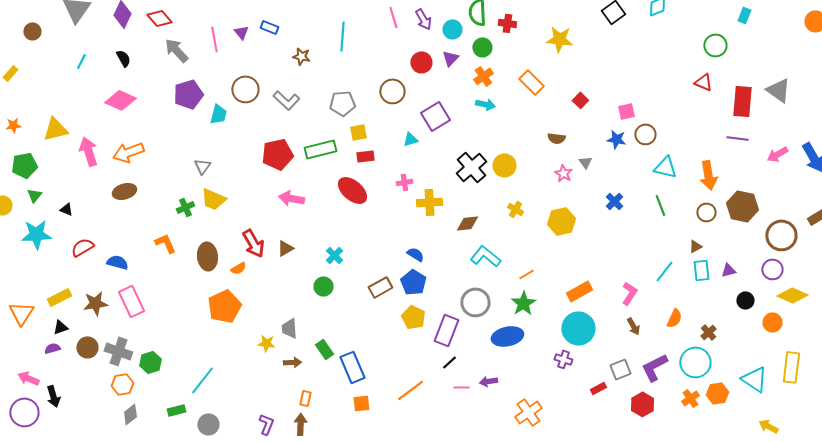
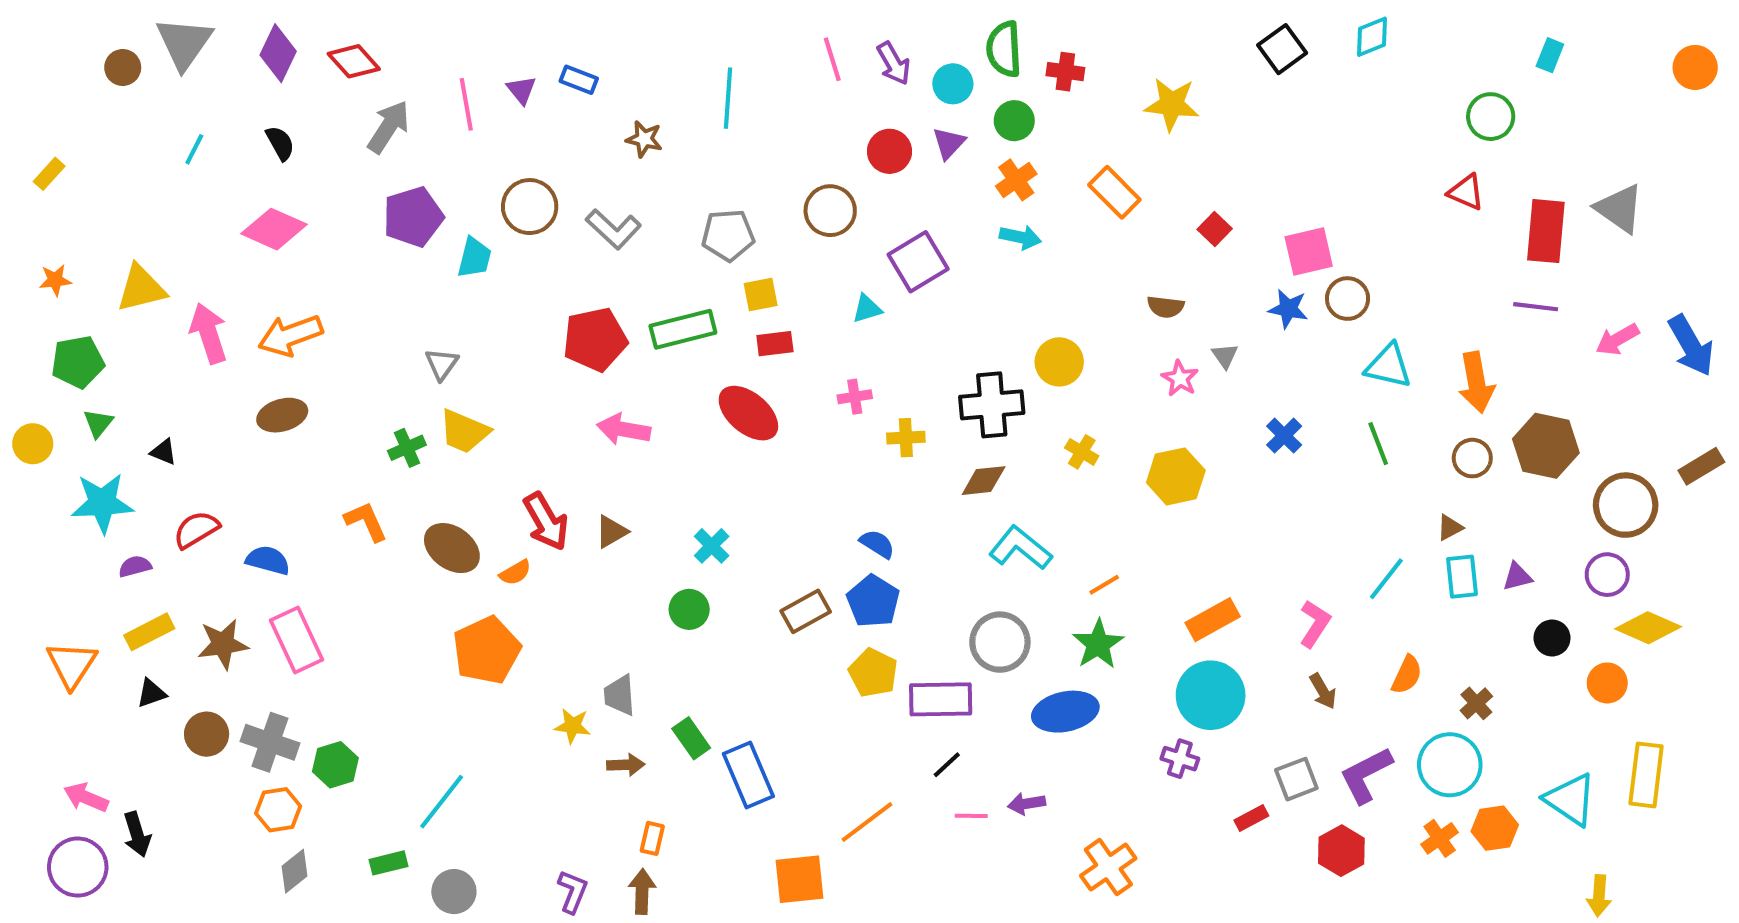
brown circle: (32, 31) -> (123, 67), moved
gray arrow: (176, 50) -> (389, 127), turned 76
pink square: (626, 111) -> (1309, 252), size x1.4
black cross: (471, 167) -> (992, 405), moved, turned 36
yellow cross: (429, 202) -> (906, 438), size x0.7
brown ellipse: (207, 256) -> (452, 548), turned -48
purple rectangle: (446, 330) -> (941, 699), turned 68
purple semicircle: (52, 348) -> (135, 566), moved
orange square: (361, 403) -> (800, 879), moved, size x1.5
yellow arrow: (768, 426) -> (1599, 896), turned -114

